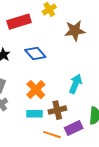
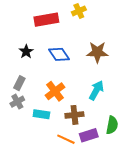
brown star: (75, 31) -> (97, 52), moved
cyan rectangle: (34, 114) -> (41, 114), moved

